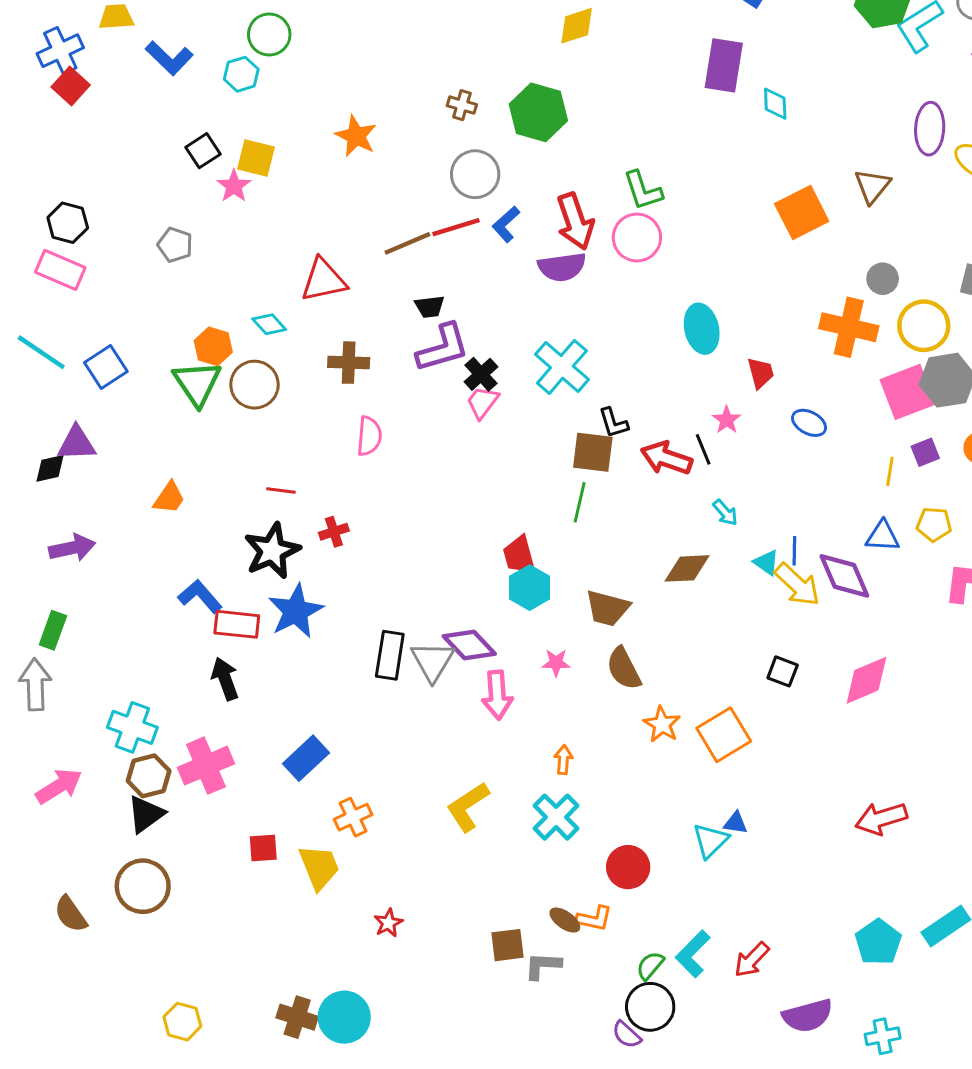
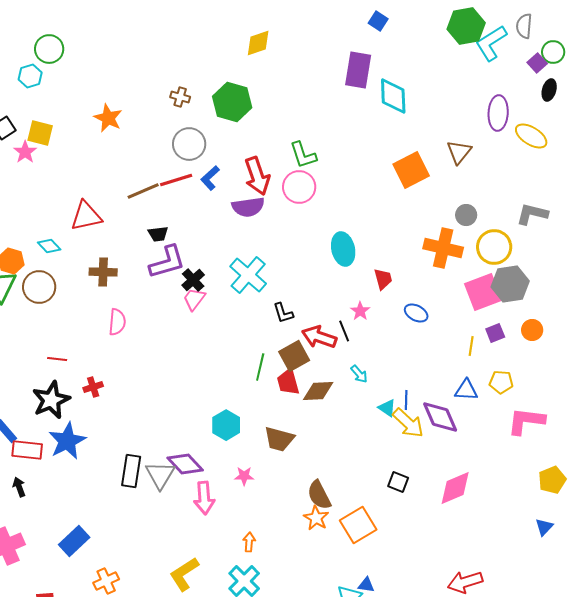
cyan diamond: (775, 104) -> (393, 96), size x1.6
brown square: (593, 452) -> (294, 356), moved, turned -36
red trapezoid: (519, 555) -> (288, 382), moved
brown diamond: (687, 568) -> (318, 391), moved
brown semicircle: (624, 668) -> (319, 495), moved
black arrow: (225, 679) -> (19, 487), size x0.7

